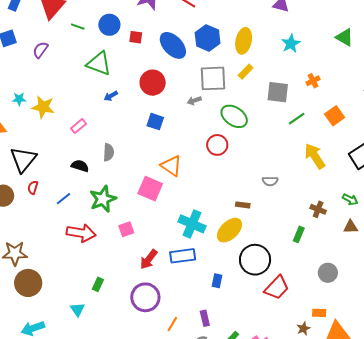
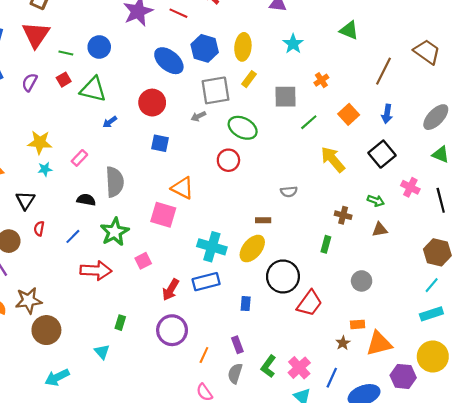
red square: (136, 37) -> (64, 80), moved, turned -32
cyan star: (19, 99) -> (45, 169), moved
gray semicircle: (109, 152) -> (115, 182), size x1.6
black triangle: (23, 159) -> (25, 200), size x0.7

